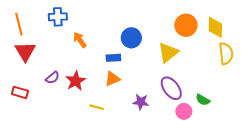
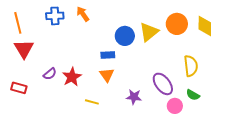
orange arrow: (80, 40) -> (83, 14), moved
yellow triangle: (168, 53) -> (149, 32), moved
yellow semicircle: (226, 54) -> (191, 66), moved
orange triangle: (112, 79) -> (107, 75), turned -42

